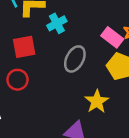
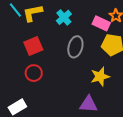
cyan cross: (57, 23) -> (64, 17), moved
yellow star: (97, 101) -> (100, 77), turned 30

